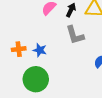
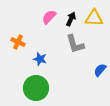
orange cross: (19, 49) -> (18, 42), moved, turned 32

